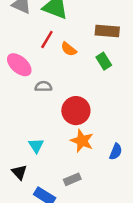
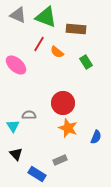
brown rectangle: (107, 31) -> (76, 29), moved
gray semicircle: (43, 86) -> (29, 115), moved
cyan triangle: (36, 146) -> (13, 126), moved

